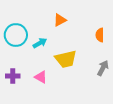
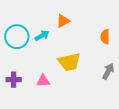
cyan arrow: (40, 43) -> (42, 36), moved
pink triangle: (41, 77) -> (43, 81), turned -32

